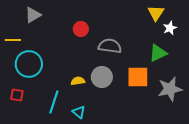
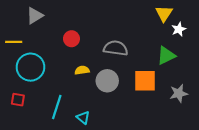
red circle: (81, 29) -> (71, 39), moved
yellow semicircle: (78, 81) -> (82, 70), moved
gray star: (170, 89) -> (179, 93), size x0.7

